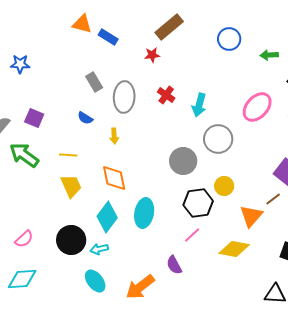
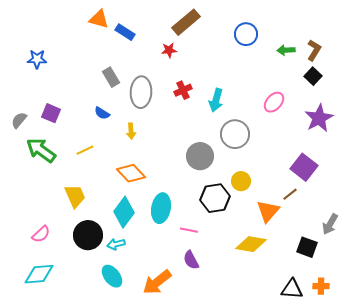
red cross: (166, 95) -> (183, 90), turned 30
pink ellipse: (257, 107) -> (274, 102), size x0.7
yellow line: (68, 155) -> (85, 150), turned -30
orange diamond: (114, 178) -> (131, 173), turned -32
yellow trapezoid: (71, 186) -> (75, 196), moved
pink line: (192, 235) -> (189, 230), moved, turned 54

